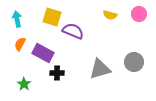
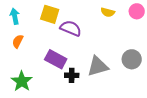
purple rectangle: (43, 53) -> (56, 59), moved
black cross: (57, 73) -> (72, 75), moved
green star: (24, 84) -> (22, 81), size x1.5

